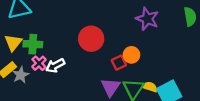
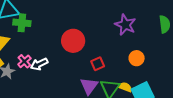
green cross: (33, 44) -> (22, 23), moved
orange circle: (131, 55) -> (137, 58), moved

